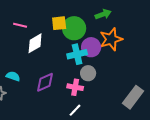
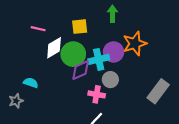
green arrow: (103, 14) -> (112, 14), moved, turned -70
green circle: (74, 28) -> (73, 54), moved
purple diamond: (45, 82) -> (81, 70), moved
gray rectangle: (133, 97) -> (158, 91), moved

